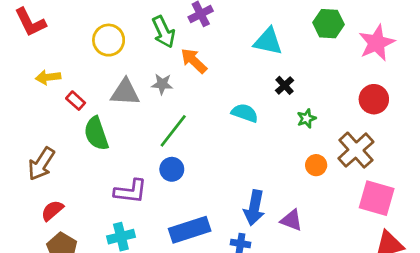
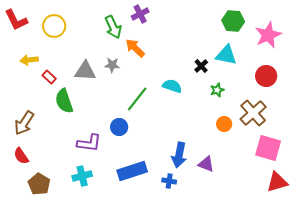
yellow circle: (109, 40) -> (54, 26), moved
cyan triangle: (268, 41) -> (226, 55), moved
green line: (173, 131) -> (137, 99), moved
red semicircle: (52, 211) -> (21, 156), moved, turned -84

